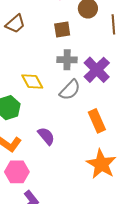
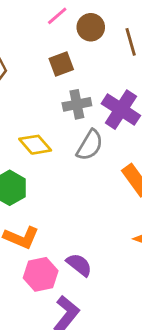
purple semicircle: (46, 136) -> (79, 265), moved

